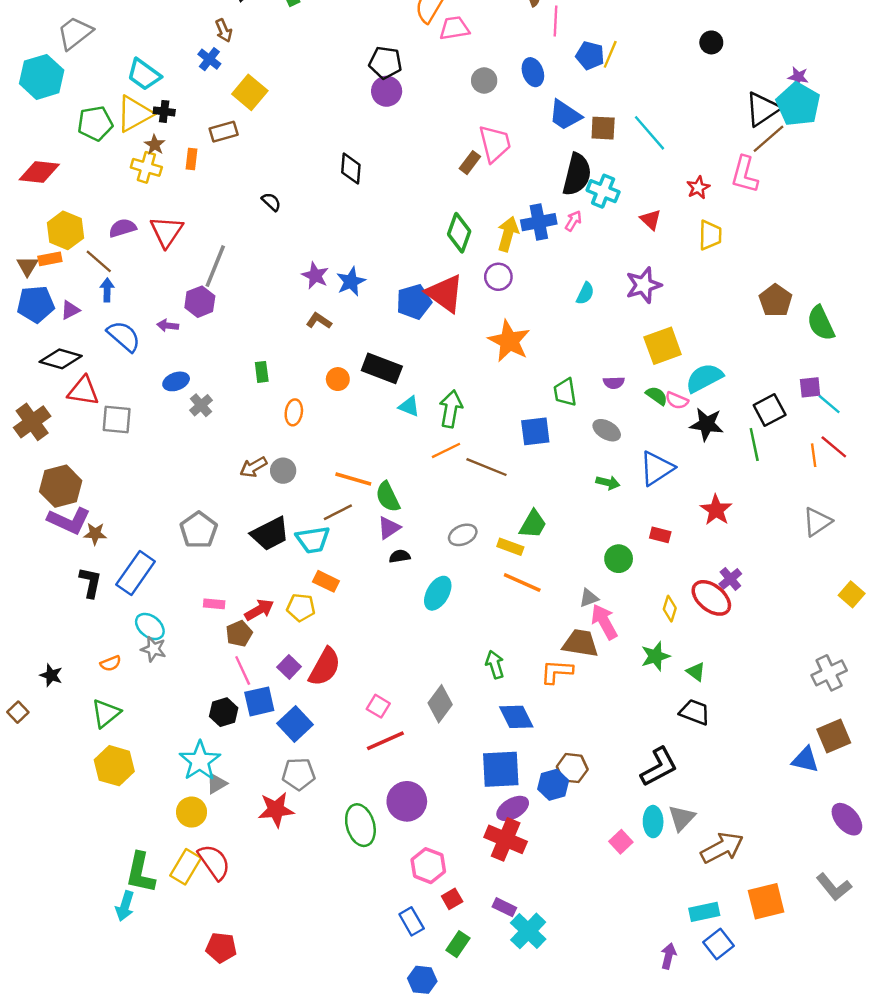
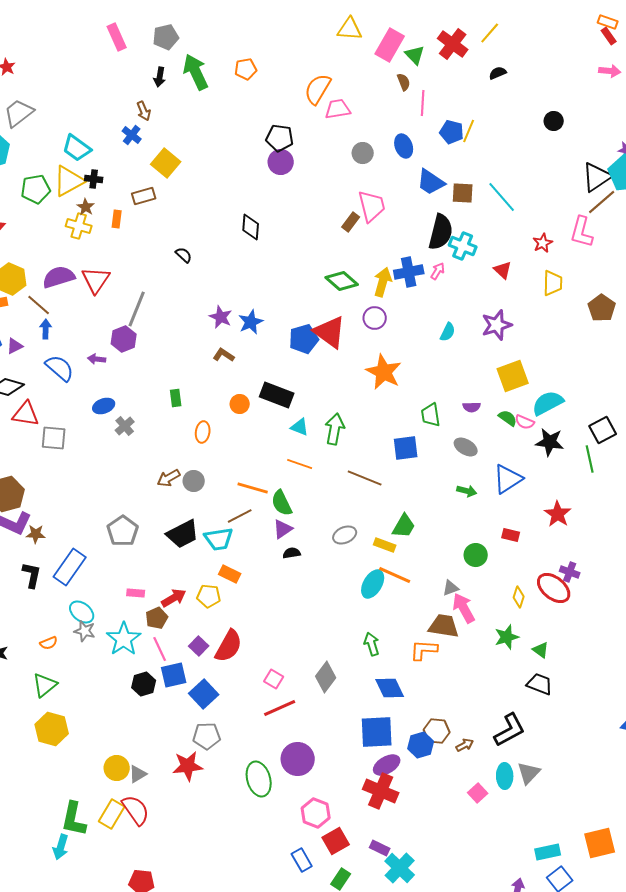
purple semicircle: (123, 228) -> (59, 277), size x1.4
green diamond: (459, 233) -> (342, 281), turned -68
brown pentagon: (776, 301) -> (602, 308), moved
orange line: (446, 450) -> (300, 464), moved, turned 45
purple cross: (730, 579) -> (570, 572), turned -30
cyan ellipse: (438, 593) -> (373, 584), moved
cyan star: (200, 761) -> (124, 639), moved
gray triangle: (216, 783) -> (138, 774), moved
brown arrow: (722, 848) -> (465, 745), moved, size x0.5
red square: (452, 899) -> (336, 841), size x1.5

